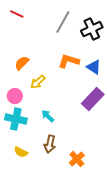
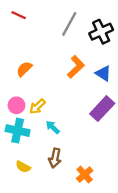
orange L-shape: (69, 61) -> (76, 67), turned 120
yellow arrow: (38, 82) -> (37, 106), moved

